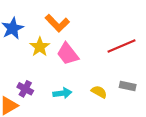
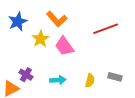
red line: (121, 46) -> (106, 29), moved
yellow semicircle: (99, 92) -> (90, 81), turned 72

